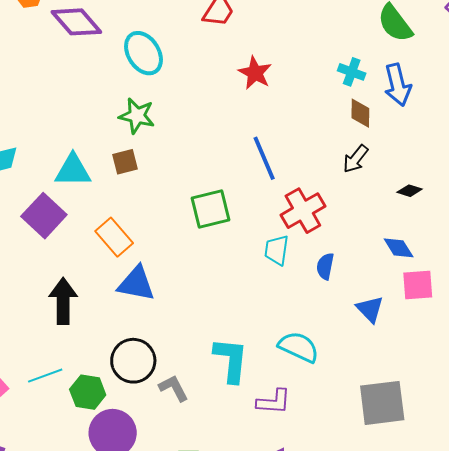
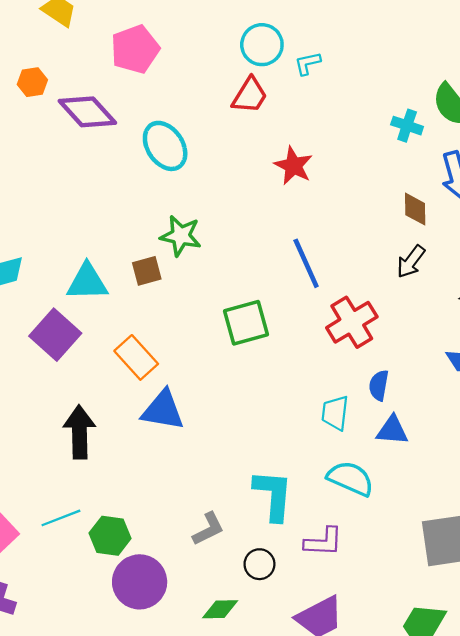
cyan cross: (352, 72) -> (407, 126), moved
green star: (137, 116) -> (181, 236), moved
cyan trapezoid: (277, 250) -> (335, 413), moved
blue triangle: (370, 309) -> (392, 430), moved, turned -40
black circle: (133, 361) -> (259, 564), moved, size x0.6
gray L-shape: (174, 388) -> (208, 529), turned 92

